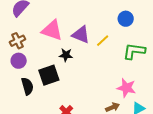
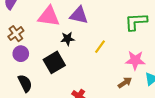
yellow line: (103, 41) -> (100, 47), moved
black semicircle: (27, 86) -> (25, 83), moved

